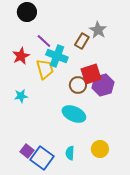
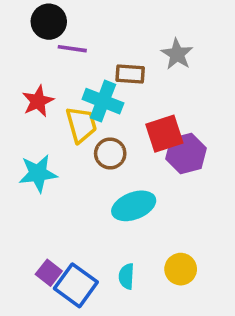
purple line: (44, 41) -> (72, 49), moved, turned -35
brown rectangle: (82, 41) -> (130, 74), moved, turned 63
brown circle: (78, 85) -> (110, 153), moved
cyan star: (21, 96) -> (38, 173), size x1.5
cyan ellipse: (74, 114) -> (134, 206), turned -45

